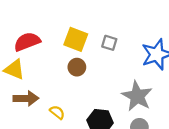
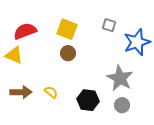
gray square: (109, 43) -> (109, 25), moved
brown arrow: (26, 98) -> (21, 92), moved

